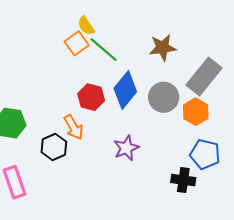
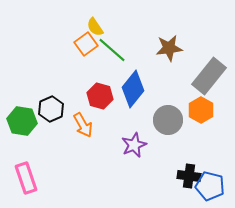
gray circle: (164, 97) -> (168, 120), moved
black hexagon: (54, 147) -> (51, 109), moved
blue pentagon: (205, 154) -> (210, 186), moved

